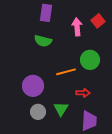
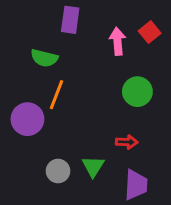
green semicircle: (43, 41) -> (44, 58), moved
orange line: (66, 72) -> (56, 95), moved, turned -54
purple circle: (33, 86) -> (27, 119), moved

